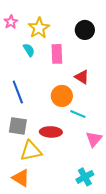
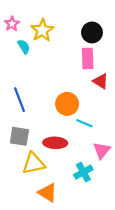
cyan semicircle: (29, 50) -> (24, 47), moved
pink rectangle: (57, 54) -> (88, 58), moved
red triangle: (82, 77) -> (101, 81), moved
cyan cross: (85, 177) -> (83, 172), moved
orange triangle: (21, 178) -> (48, 193), moved

